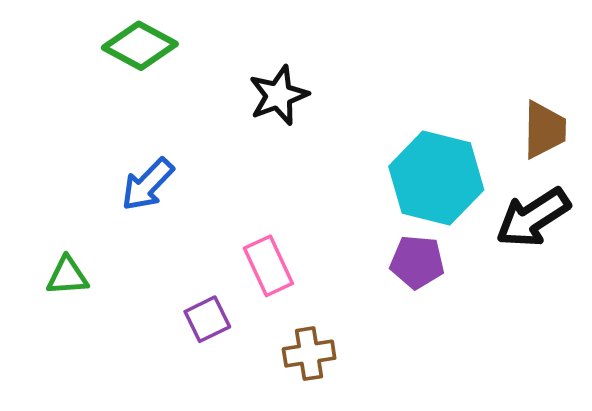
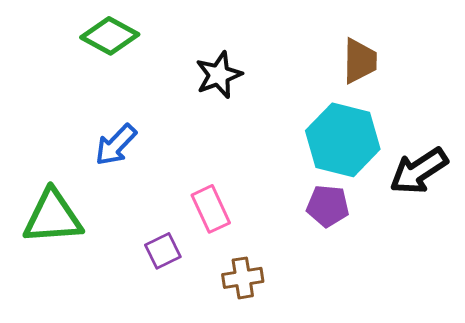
brown trapezoid: (544, 130) -> (360, 61), moved
green triangle: (67, 276) -> (53, 217), size x1.8

